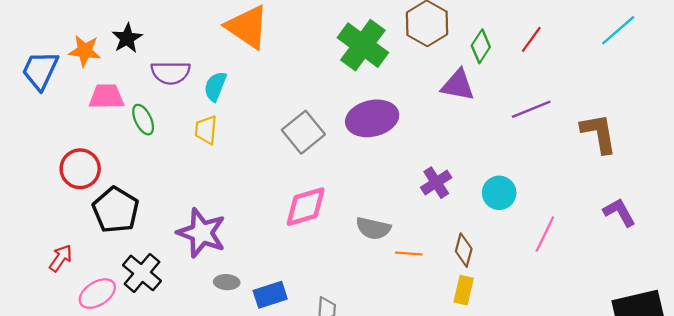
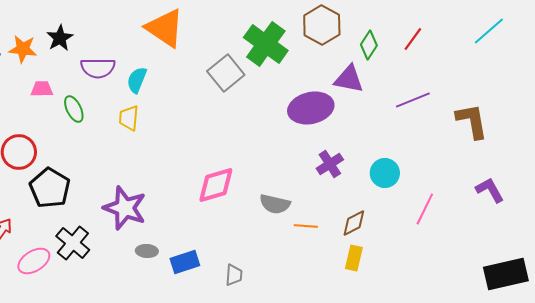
pink trapezoid: (106, 97) -> (42, 89), size x0.7
purple ellipse: (372, 118) -> (311, 108), moved
gray square: (303, 132) -> (226, 73), moved
brown diamond: (464, 250) -> (354, 223), turned 48

